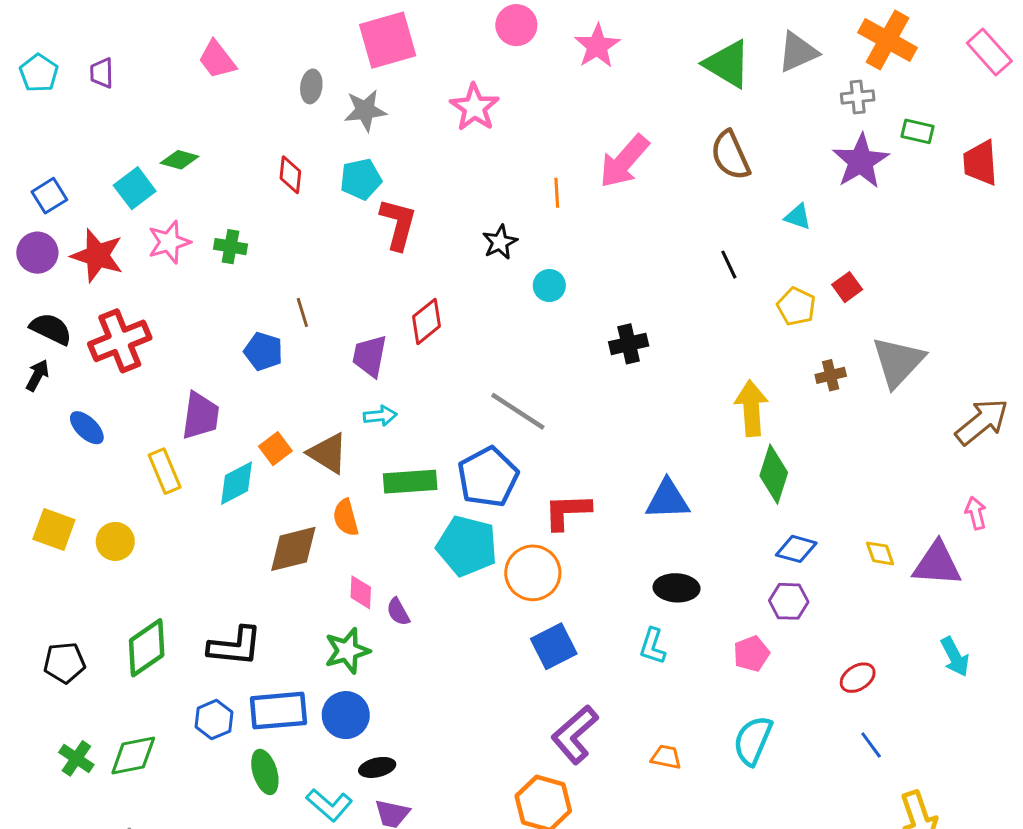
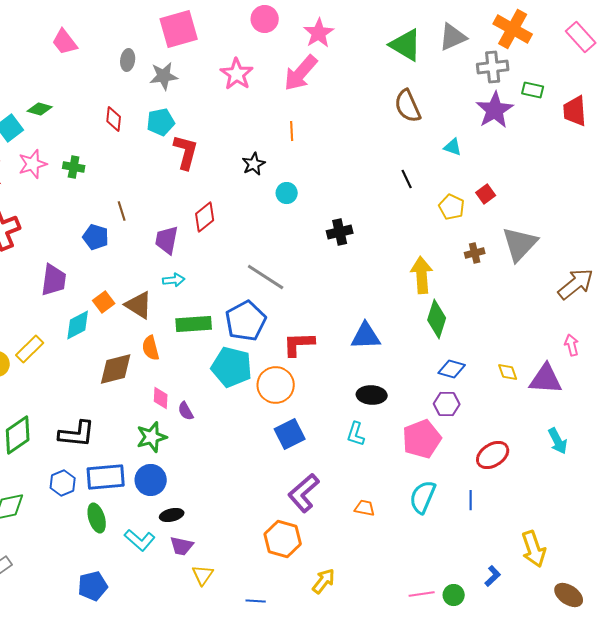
gray cross: (858, 97) -> (493, 67), size x1.4
pink arrow: (624, 161) -> (301, 73), moved
yellow rectangle: (165, 471) -> (30, 349), moved, turned 68
pink pentagon: (751, 654) -> (422, 439), size x1.6
red ellipse: (858, 678) -> (493, 455), size x1.4
blue line: (871, 745) -> (471, 500), moved, turned 36

